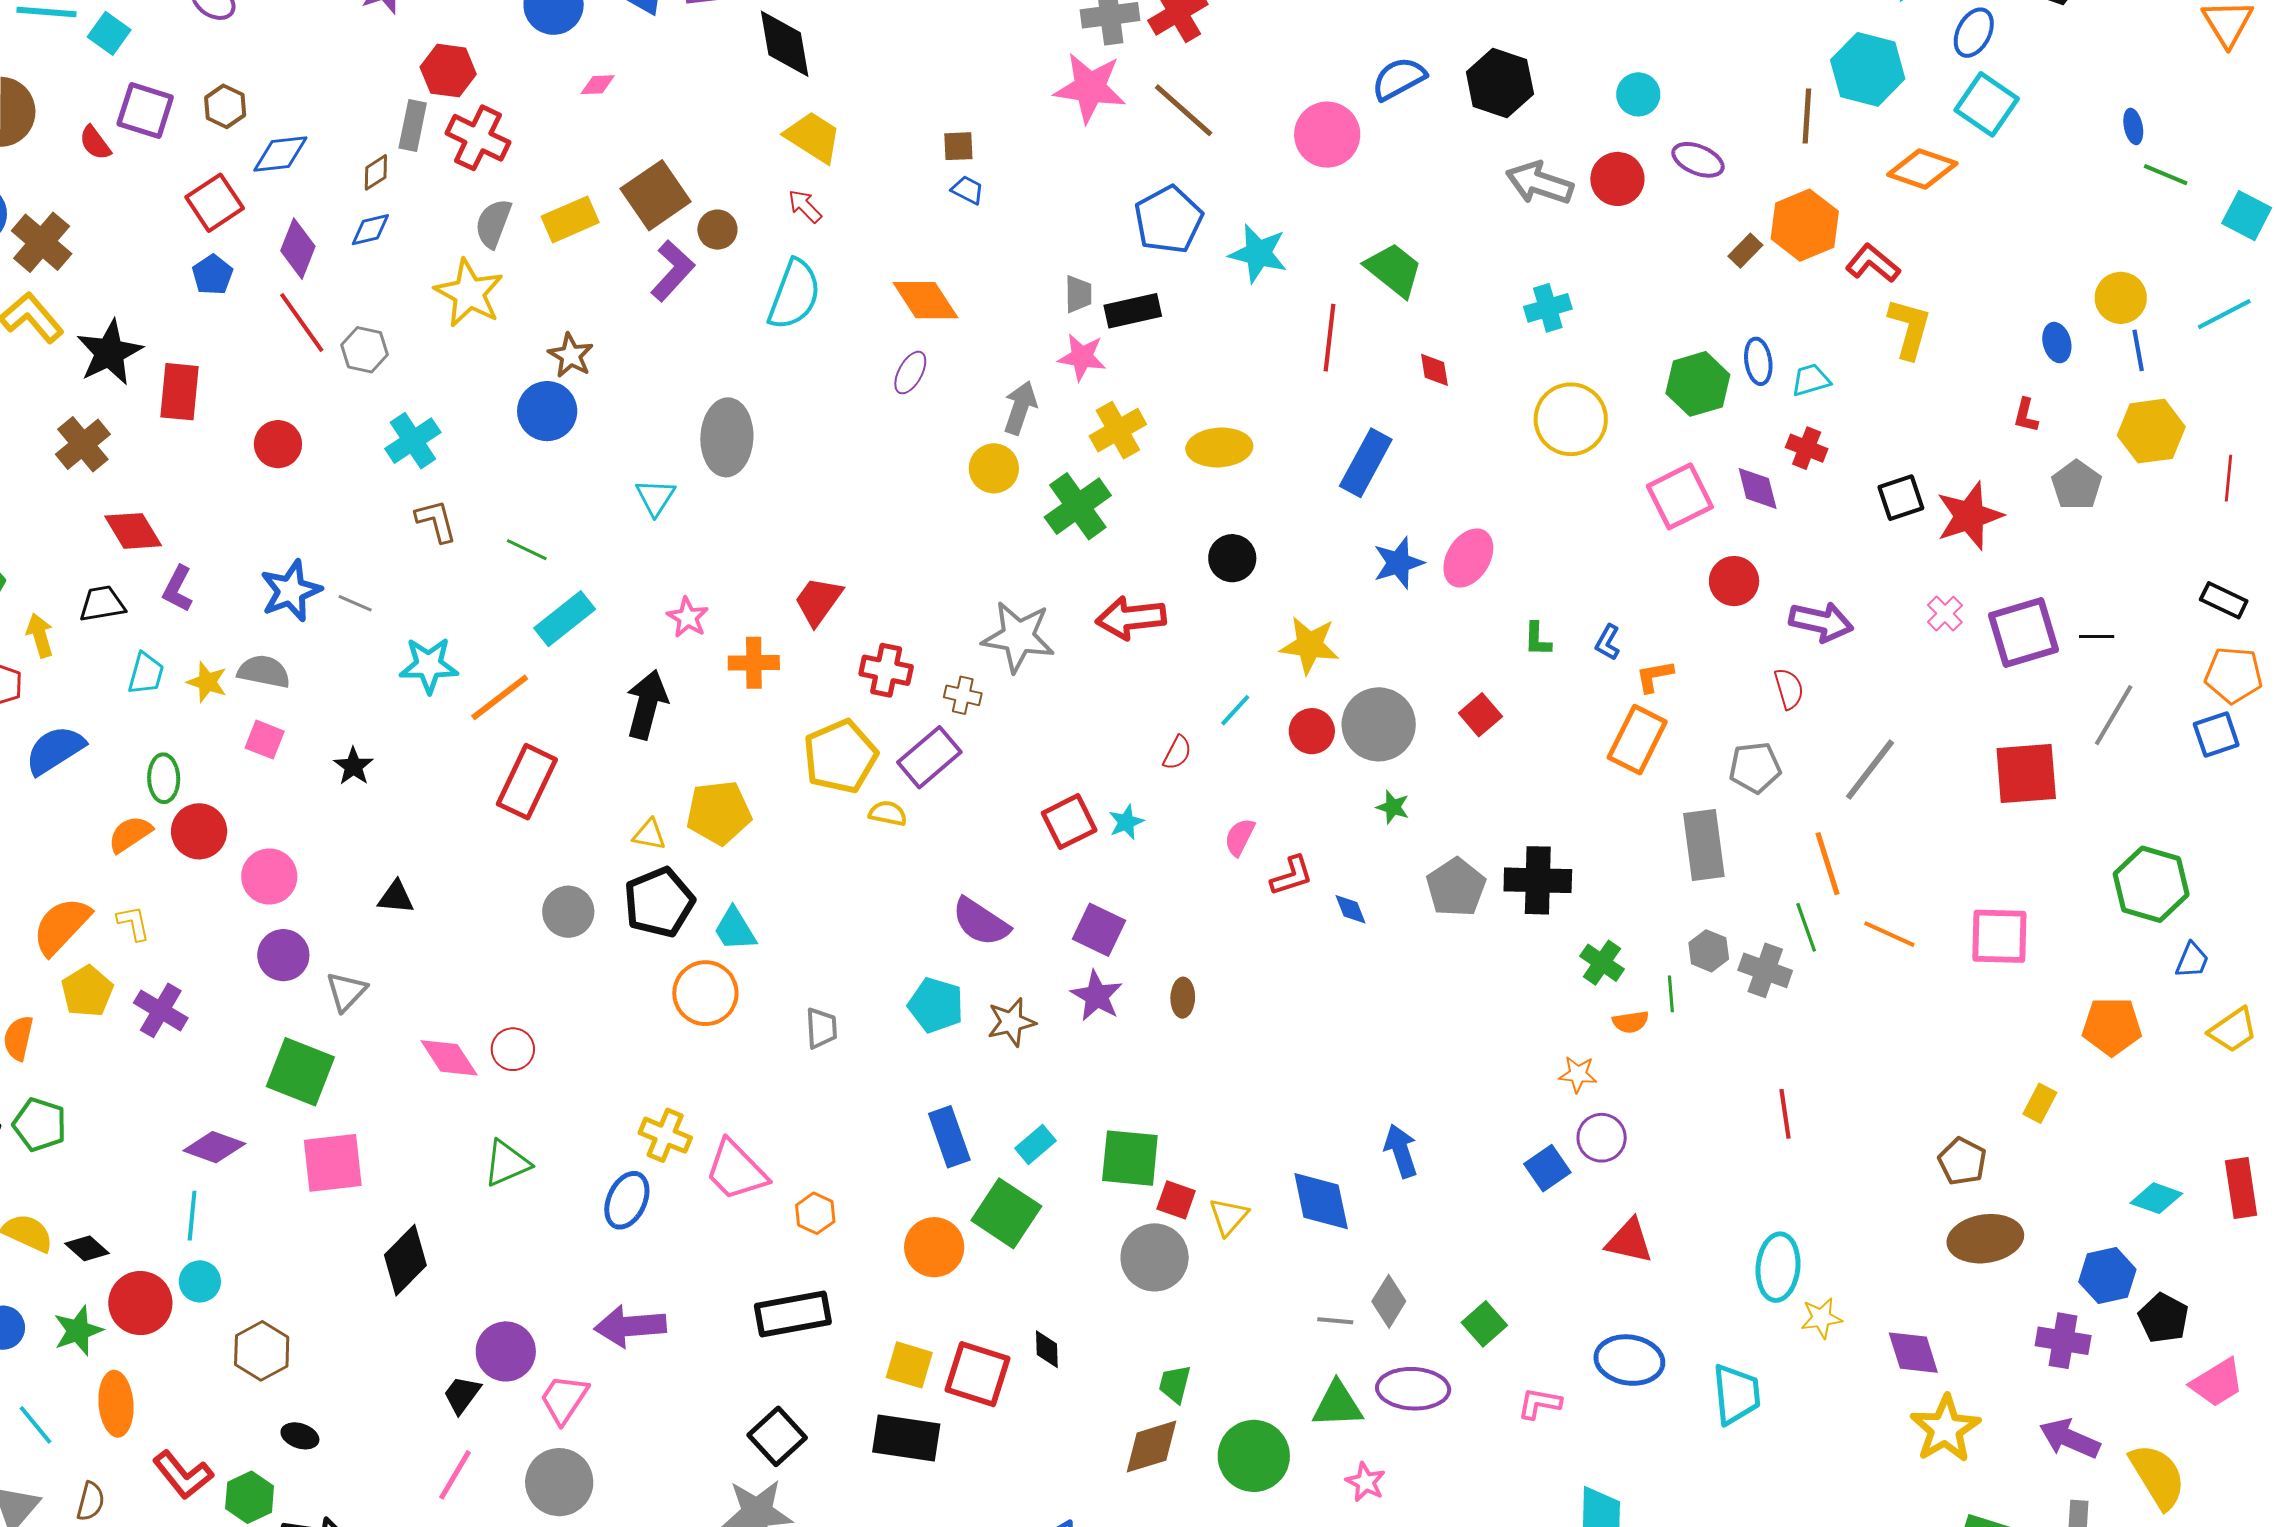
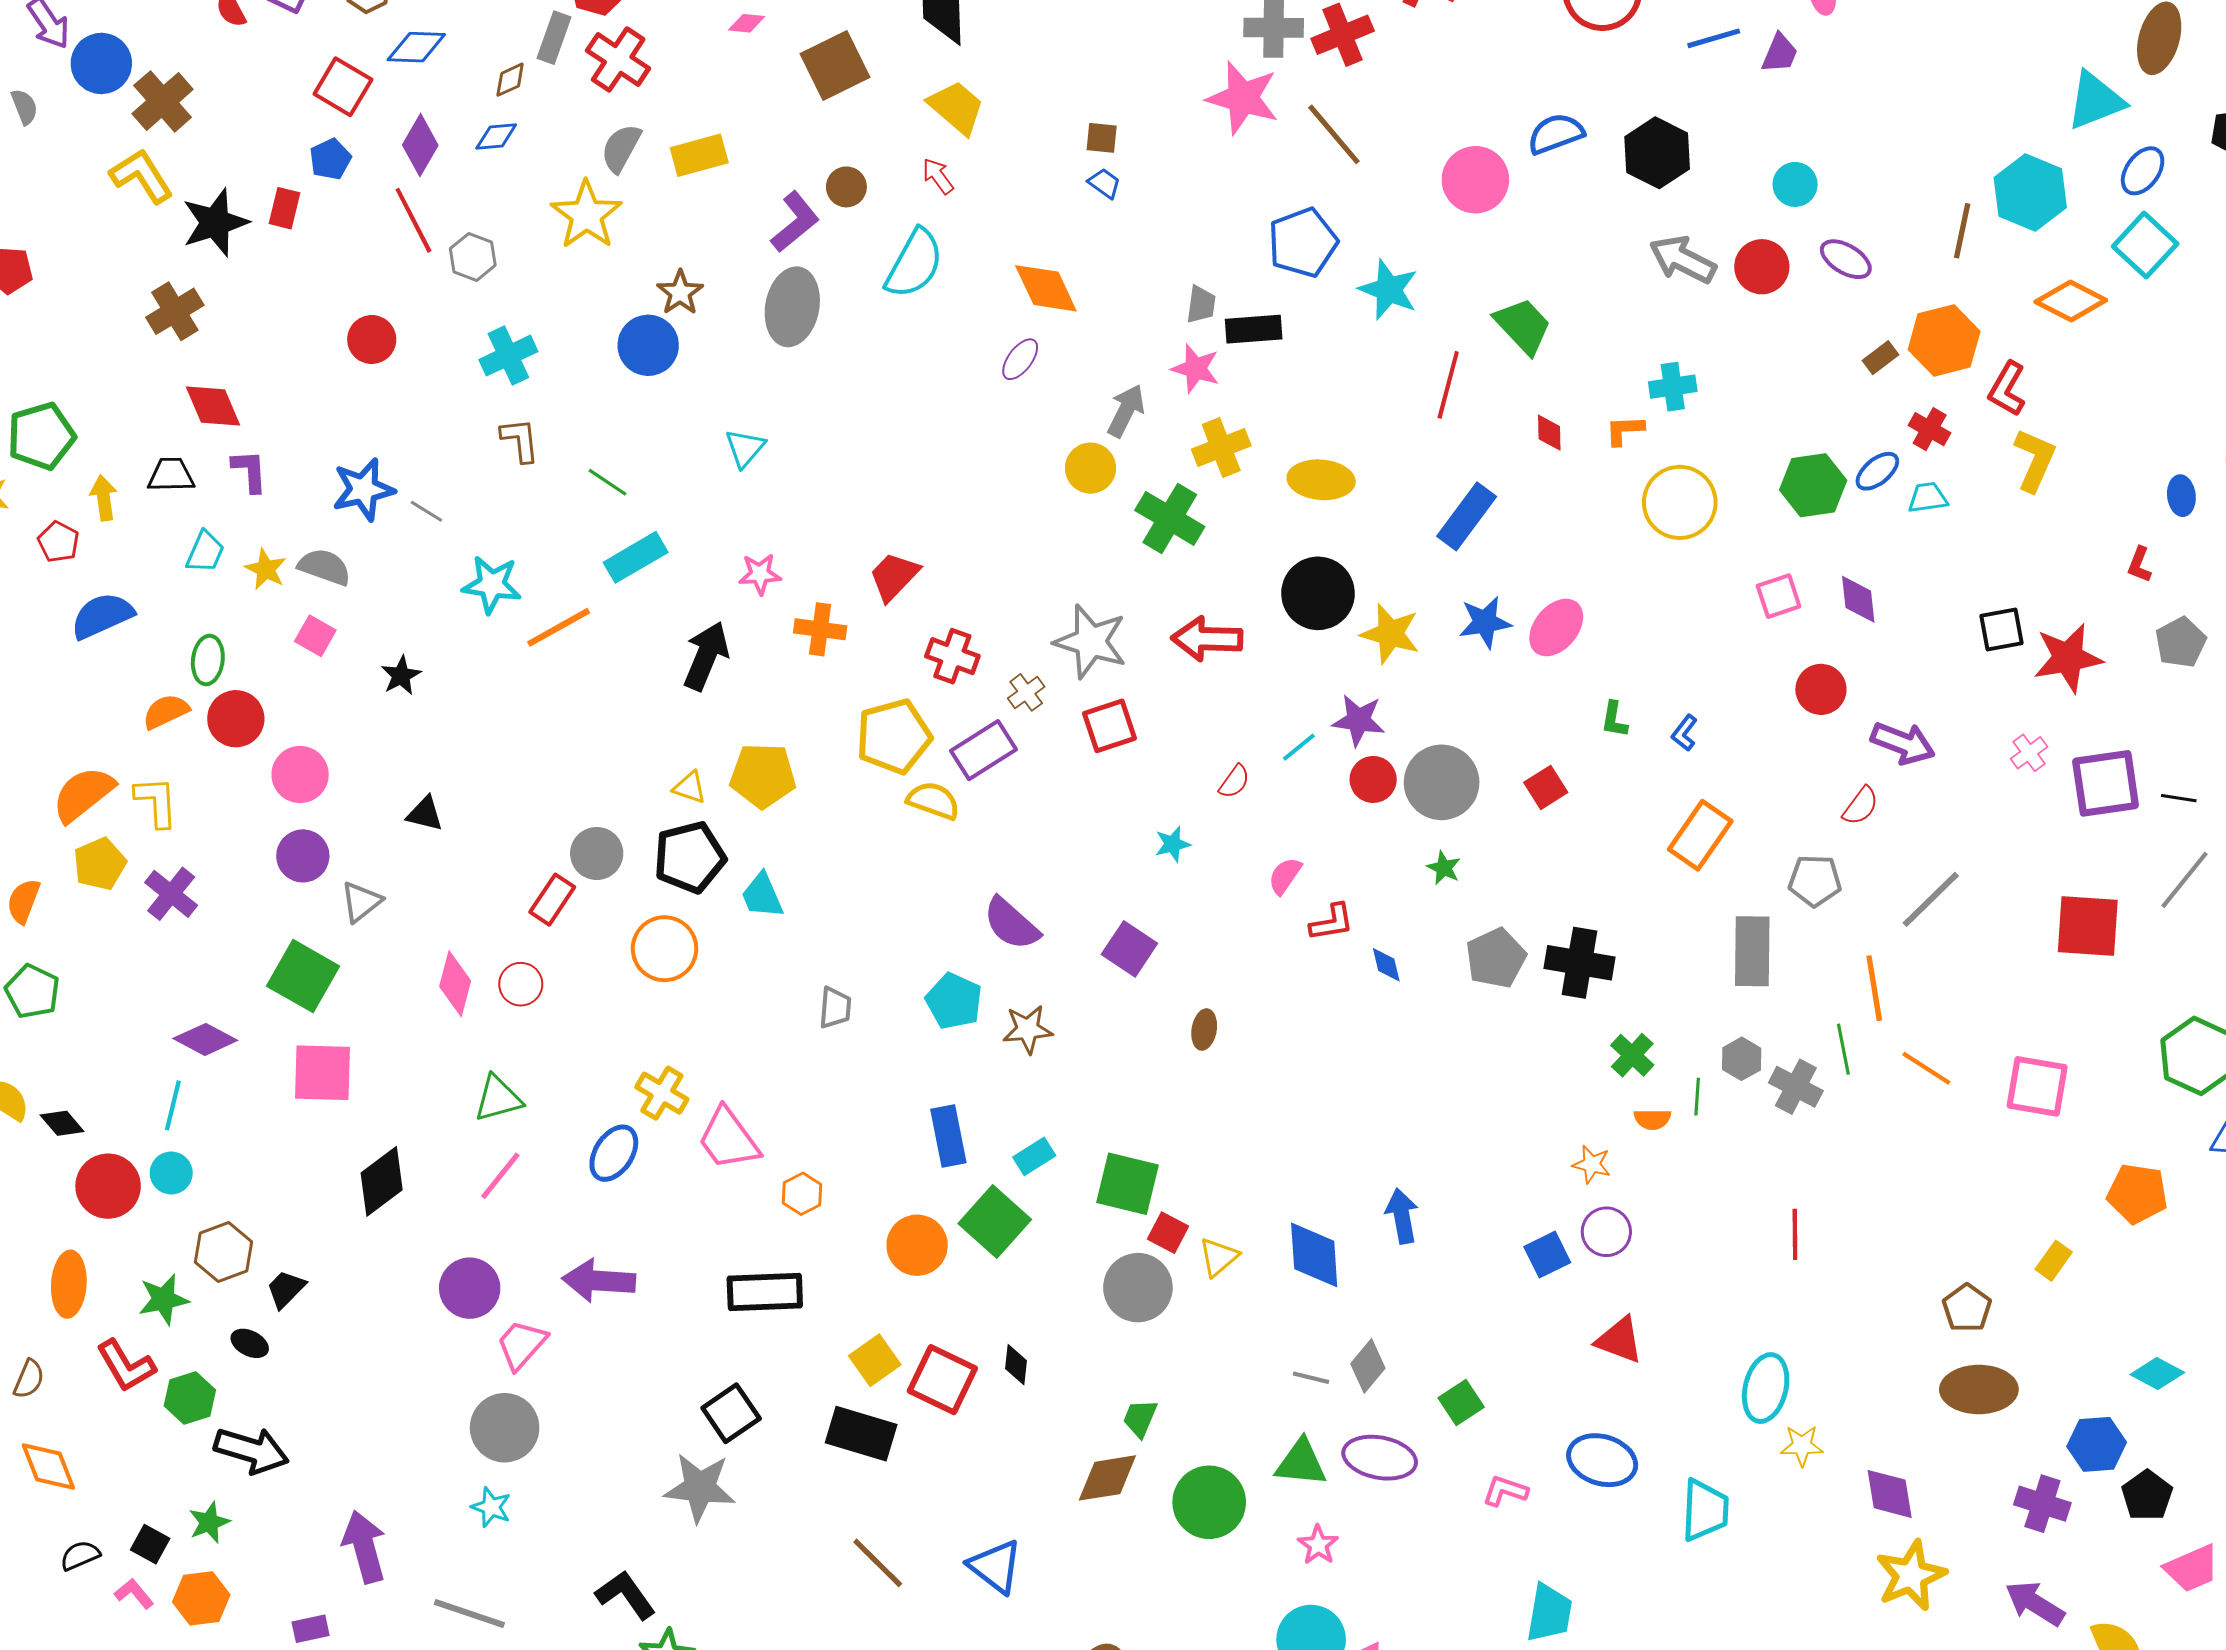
brown square: (656, 195) -> (835, 65), moved
red square: (215, 203) -> (343, 87), turned -34
red L-shape: (1873, 263) -> (2007, 389), turned -108
blue ellipse: (1758, 361) -> (1877, 471), turned 51
red rectangle: (180, 392) -> (285, 208), moved, size x0.7
gray ellipse: (727, 437) -> (792, 307), moved
red cross: (1807, 448) -> (1930, 429), moved
pink square: (1680, 496) -> (1779, 596), size x0.7
green cross: (1078, 506) -> (1170, 518), turned -32
black circle: (1232, 558) -> (1318, 593), size x1.5
purple L-shape: (178, 589) -> (250, 471), turned 141
pink star: (688, 617) -> (760, 574), turned 30
yellow star: (1310, 645) -> (1390, 634), moved
orange L-shape: (1654, 676) -> (1625, 430), moved
red semicircle: (1789, 689) -> (1861, 806), turned 45
brown cross: (963, 695) -> (1026, 692), turned 33
red rectangle: (527, 782) -> (552, 900), moved, size x0.7
yellow semicircle: (888, 813) -> (933, 801), size x1.4
red square: (1069, 822) -> (1109, 726), moved
yellow L-shape: (133, 923) -> (156, 802), size x1.4
orange circle: (705, 993) -> (665, 949), moved
purple star: (1097, 996) -> (1359, 720), moved, turned -30
pink diamond: (449, 1058) -> (455, 984), turned 40
green star: (78, 1331) -> (163, 1299), moved
yellow square: (909, 1365) -> (875, 1360), turned 30
black trapezoid: (462, 1395) -> (286, 1289), moved
pink line: (455, 1475) -> (500, 1176), moved

